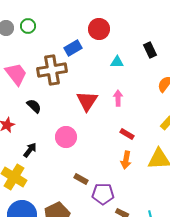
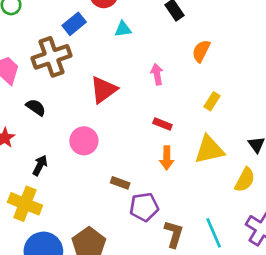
cyan triangle: (117, 62) -> (123, 29), moved
pink arrow: (118, 98) -> (157, 74), moved
red triangle: (87, 101) -> (104, 90), turned 30
brown rectangle: (81, 179) -> (120, 183), moved

